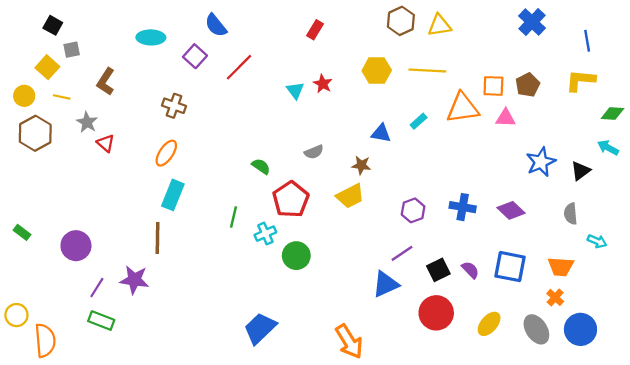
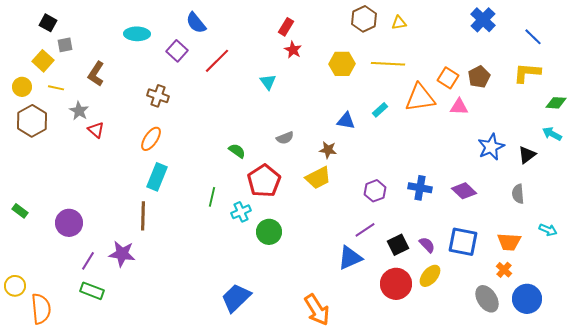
yellow triangle: (439, 25) -> (399, 23), size x0.7
blue line: (587, 41) -> (533, 37), turned -36
red star: (323, 84) -> (293, 50), moved
orange square: (493, 86) -> (448, 78), turned 30
cyan arrow: (597, 241) -> (548, 230), moved
yellow ellipse: (489, 324) -> (430, 276), moved

